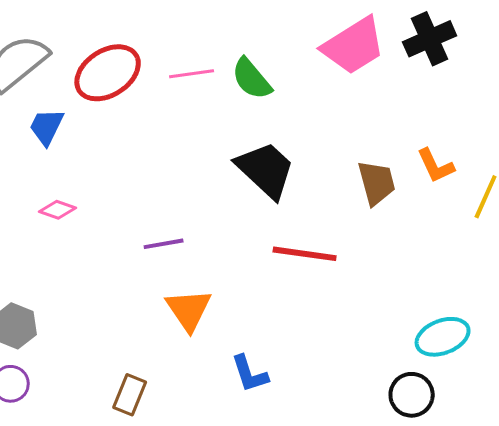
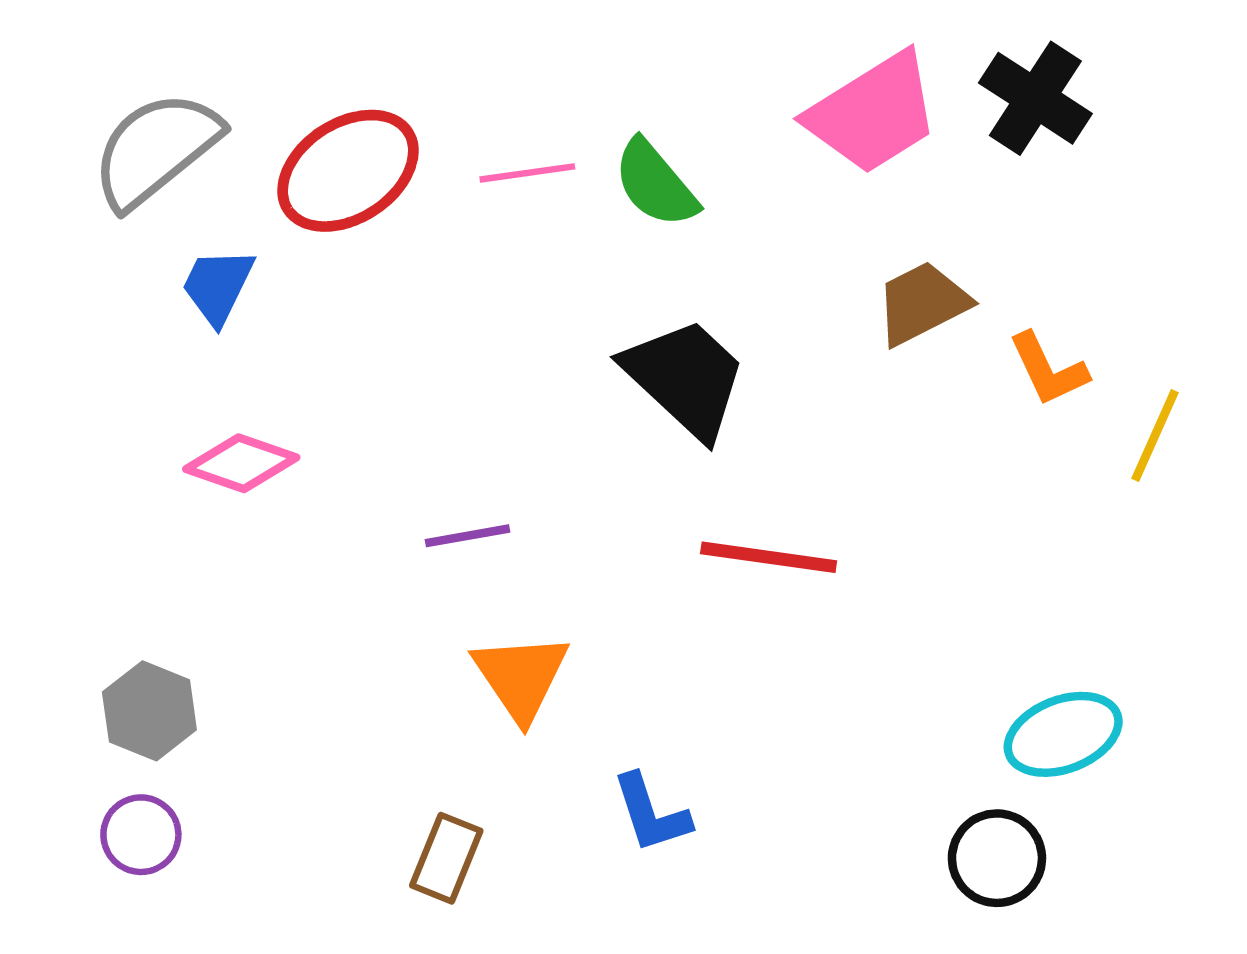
black cross: (430, 39) -> (1035, 98), turned -33
brown trapezoid: (377, 183) -> (922, 303), moved, turned -102
pink diamond: (58, 210) -> (241, 463), size x1.4
brown rectangle: (130, 395) -> (446, 858), moved

